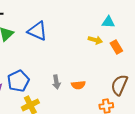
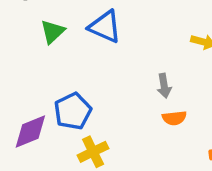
gray arrow: (56, 82) -> (164, 86), moved

